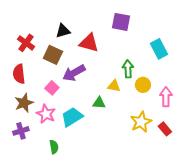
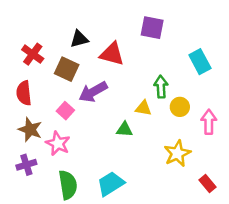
brown star: (24, 103) -> (30, 130), turned -30
cyan trapezoid: (72, 117) -> (111, 184), moved
red rectangle: (165, 129) -> (207, 184), moved
green semicircle: (54, 147) -> (68, 185), size x1.6

